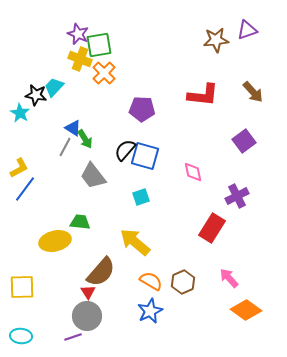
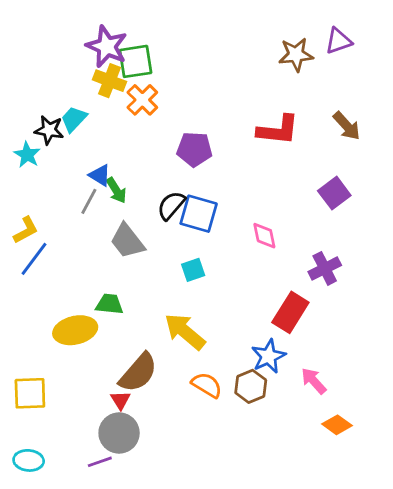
purple star: (78, 34) -> (107, 46), size x1.4
orange diamond: (246, 310) -> (337, 425), size x0.7
blue star: (150, 311) -> (268, 356), moved

